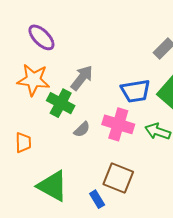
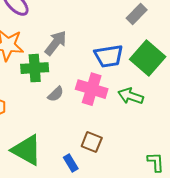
green cross: (61, 103) -> (35, 68), turned -32
brown square: (118, 178) -> (92, 142), size x0.7

